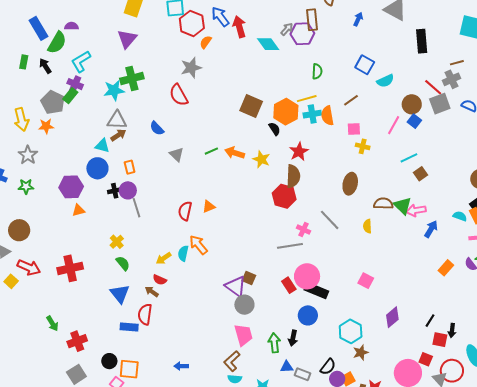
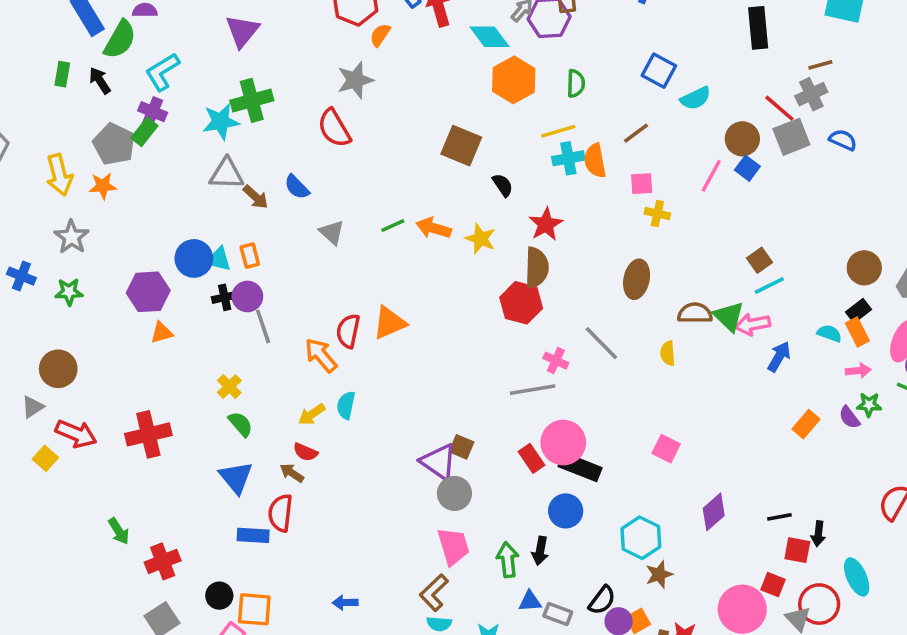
orange hexagon: (286, 112) -> (514, 80), moved
brown arrow: (118, 135) -> (256, 197), moved, turned 77
cyan triangle: (102, 146) -> (219, 259), moved
cyan line: (409, 158) -> (769, 286), moved
orange triangle: (209, 207) -> (390, 323), size x1.5
orange arrow: (198, 245) -> (321, 355), moved
black line: (430, 321) -> (779, 517), turned 48

